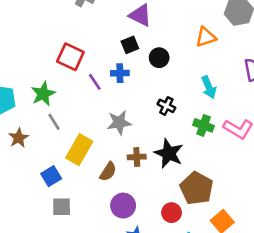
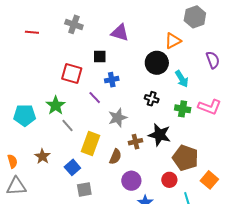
black square: (130, 45) -> (100, 57), moved, turned 32
black circle: (159, 58) -> (157, 63), moved, size x1.5
purple line: (95, 82) -> (95, 98), moved
brown star: (19, 138) -> (42, 156), moved

